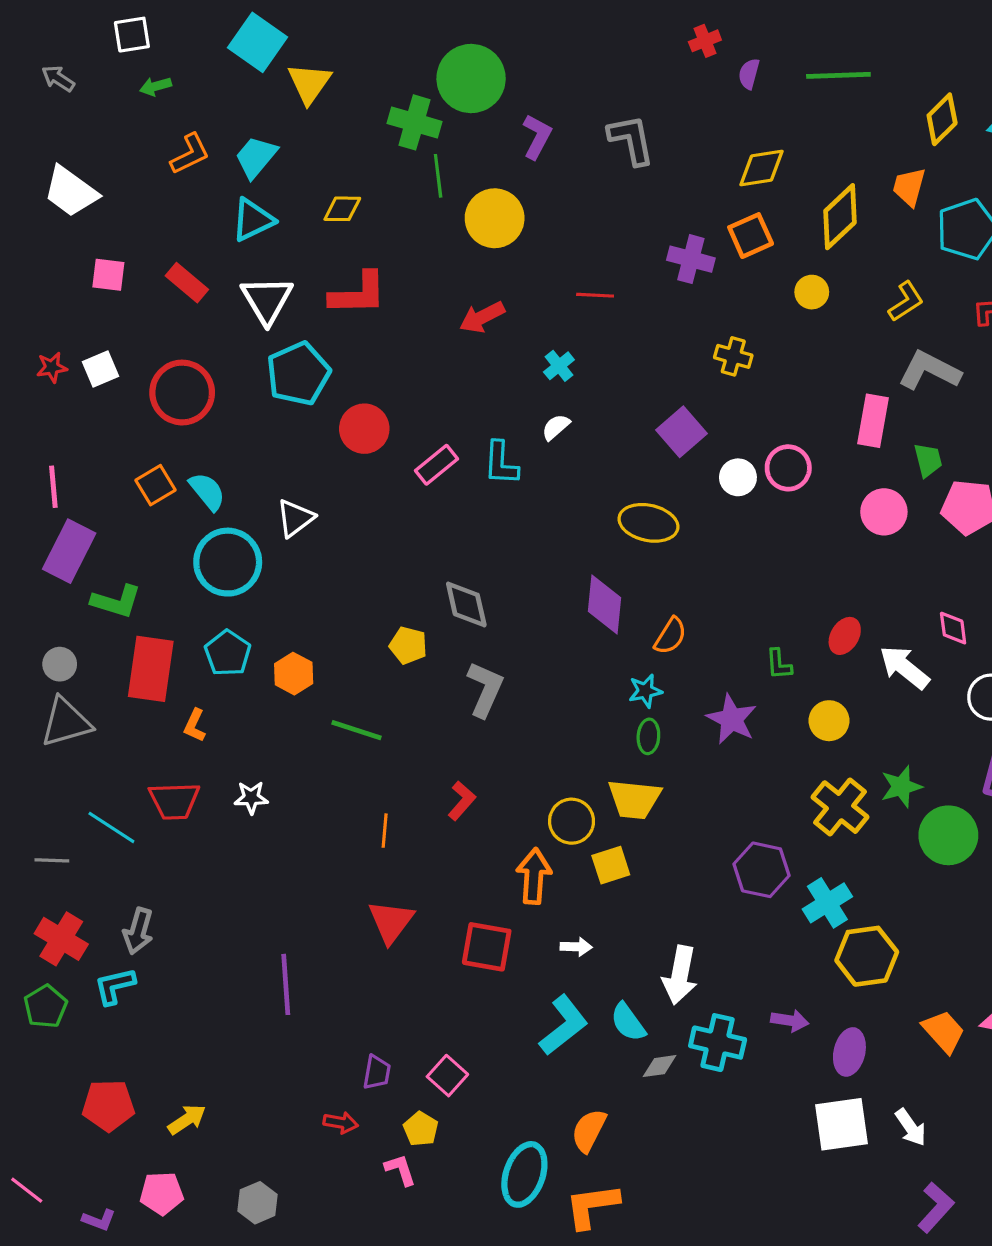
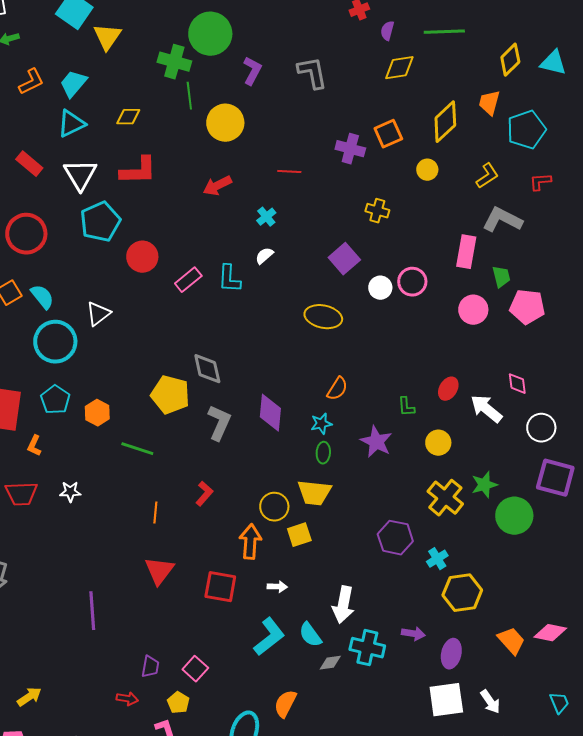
yellow diamond: (762, 168) -> (399, 68), moved
purple diamond: (604, 604) -> (270, 413), moved
yellow pentagon: (408, 645) -> (170, 395), size x1.6
cyan cross: (827, 903) -> (437, 559), size x0.7

